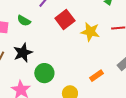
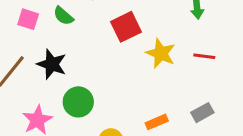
black star: (23, 53) -> (52, 64), turned 30

